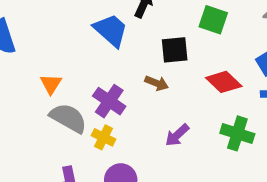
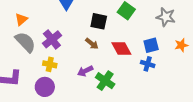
brown arrow: (157, 83) -> (92, 44), moved
green cross: (237, 133) -> (105, 81), moved
yellow cross: (103, 137) -> (50, 64), moved, turned -32

